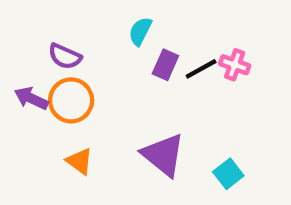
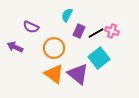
orange circle: (71, 100) -> (54, 48), moved
orange triangle: (79, 161) -> (54, 74), moved, size x1.5
cyan square: (228, 174) -> (99, 58), moved, size x1.5

